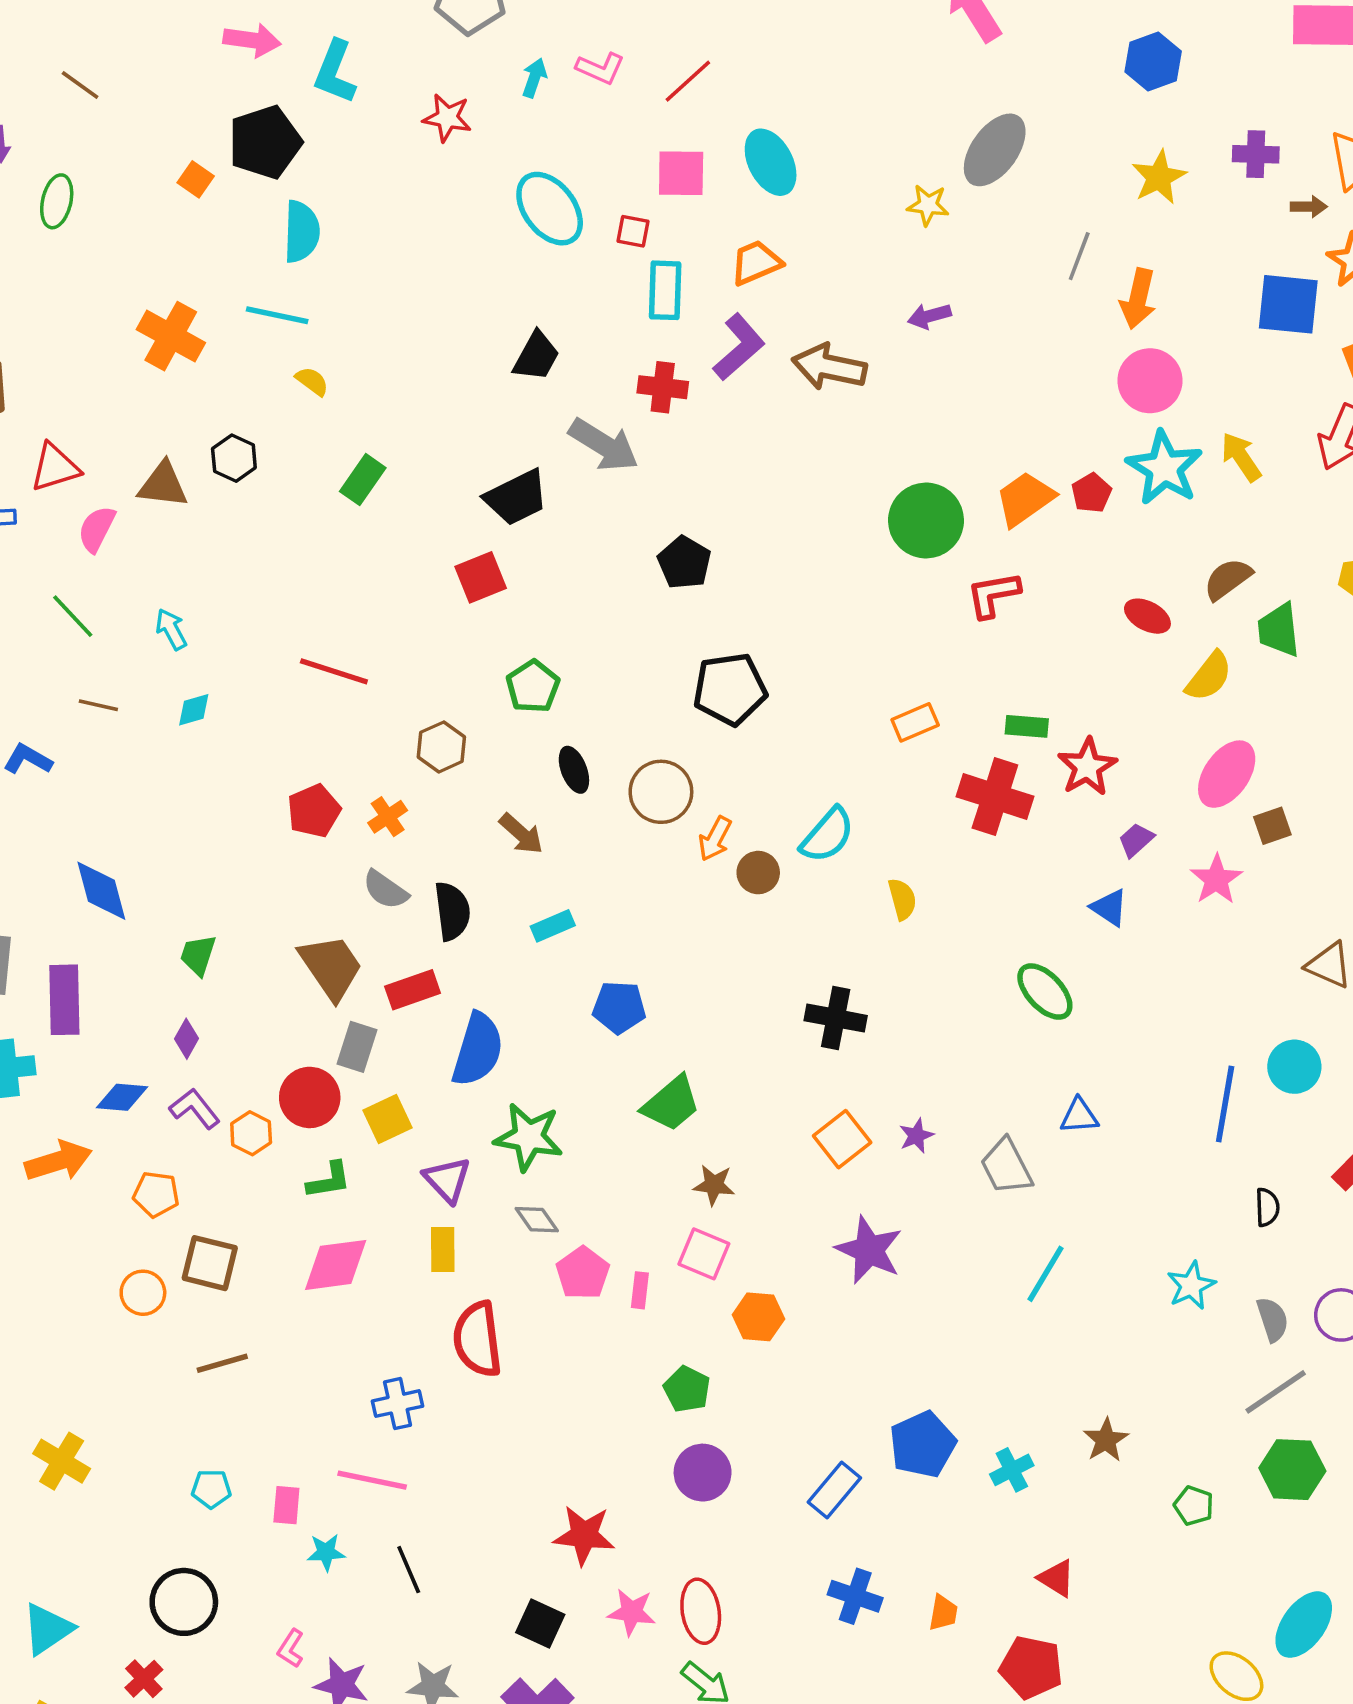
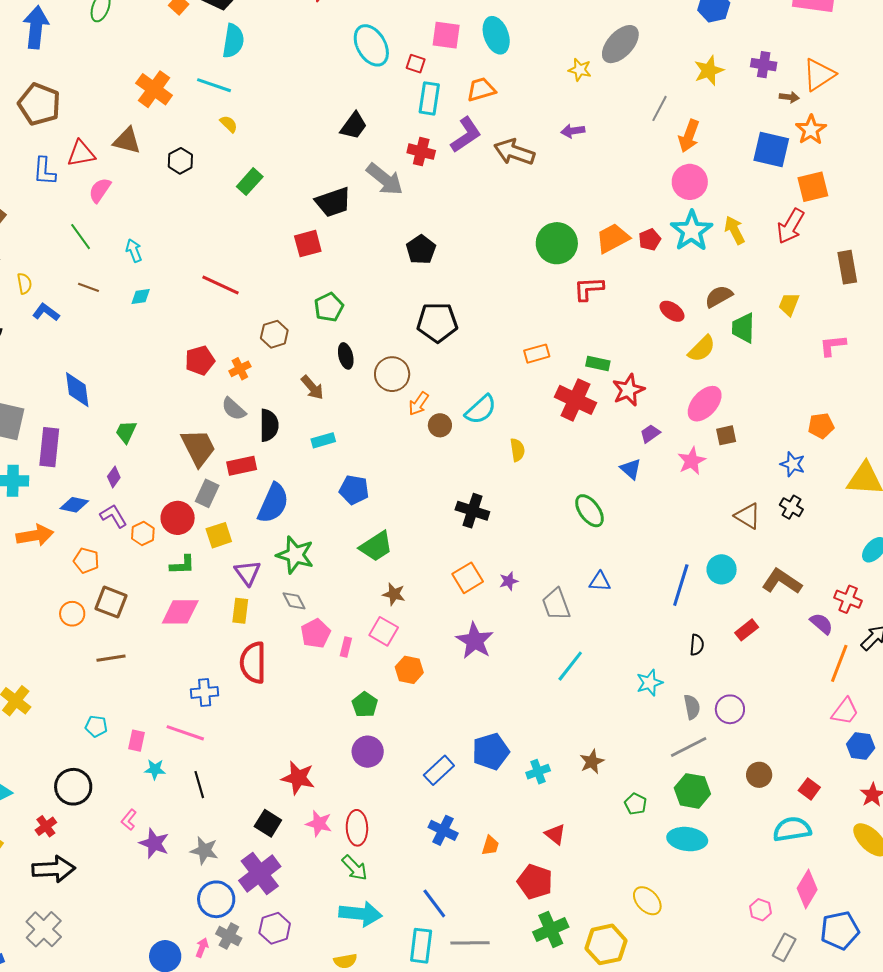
brown triangle: (163, 485) -> (127, 141), moved
cyan ellipse: (1304, 1625) -> (687, 839), moved, turned 54

